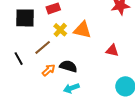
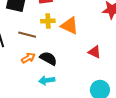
yellow cross: (60, 30) -> (48, 21), turned 32
brown line: (43, 47) -> (27, 35), turned 42

